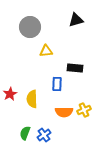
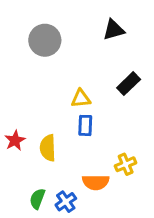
yellow triangle: (46, 51) -> (81, 99), moved
black rectangle: (75, 68) -> (129, 84), moved, turned -49
orange semicircle: (64, 112) -> (96, 182), moved

